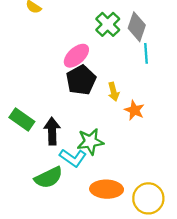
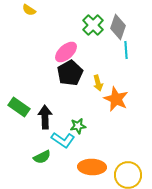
orange star: (134, 110) -> (116, 99), size x1.4
green star: (90, 142) -> (78, 126), size x0.7
green semicircle: (49, 178) -> (42, 157), size x0.7

